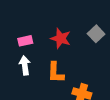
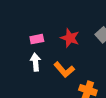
orange L-shape: (56, 72) -> (64, 70), turned -45

